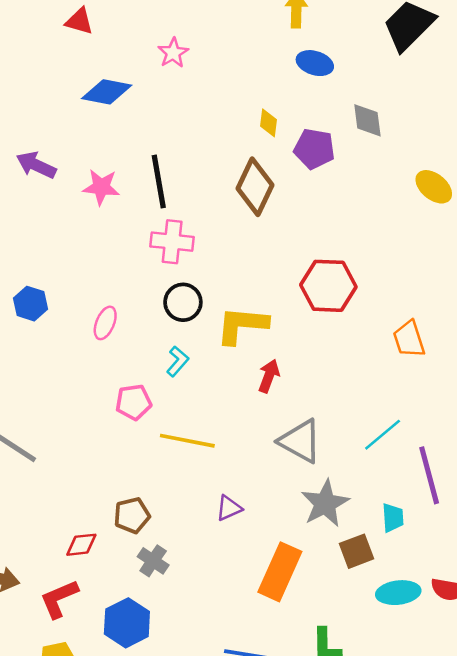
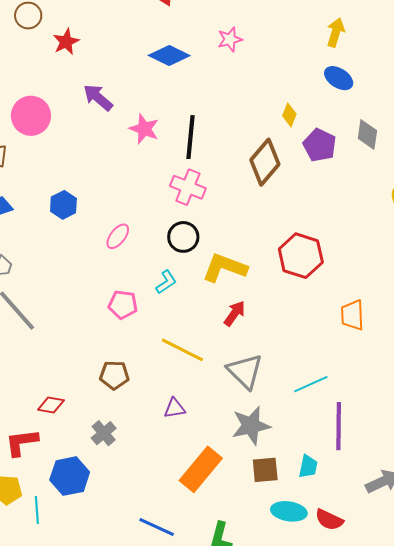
yellow line: (187, 441) -> (182, 350), moved
brown pentagon: (132, 515) -> (114, 375), moved
cyan trapezoid: (393, 518) -> (308, 466), moved

